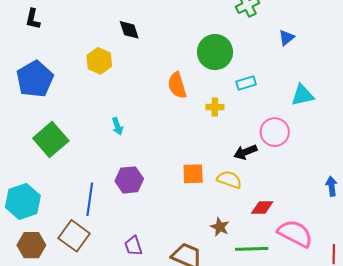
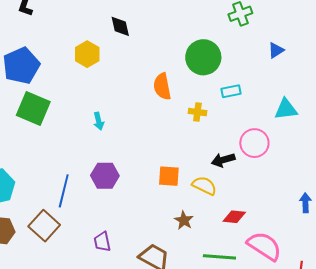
green square: (51, 140) -> (33, 109), moved, turned -32
brown star: (220, 227) -> (184, 220), moved

